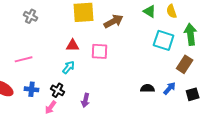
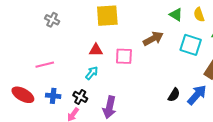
brown arrow: (114, 21) -> (153, 39), moved
black semicircle: (148, 88) -> (174, 95), turned 120
blue arrow: (170, 88) -> (197, 95), size x1.5
purple arrow: (86, 100) -> (109, 107), size x1.5

